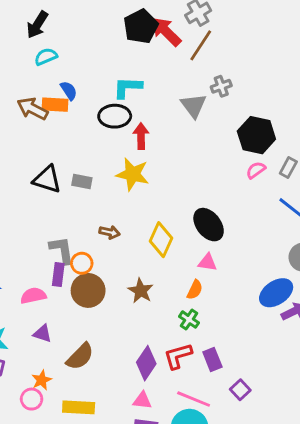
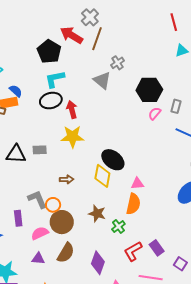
black pentagon: (141, 26) -> (49, 51), moved
black ellipse: (209, 225) -> (113, 160), moved
purple rectangle: (58, 274) -> (18, 218), moved
orange semicircle: (195, 290) -> (133, 204), size x1.5
pink semicircle: (33, 296) -> (40, 233), moved
green cross: (189, 320) -> (118, 227), moved, turned 32
brown semicircle: (80, 356) -> (66, 253), moved
purple diamond: (146, 363) -> (98, 263), moved

